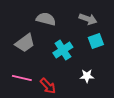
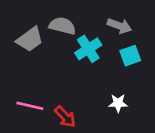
gray trapezoid: (25, 43) -> (30, 39), moved
cyan cross: (63, 50) -> (88, 49), moved

